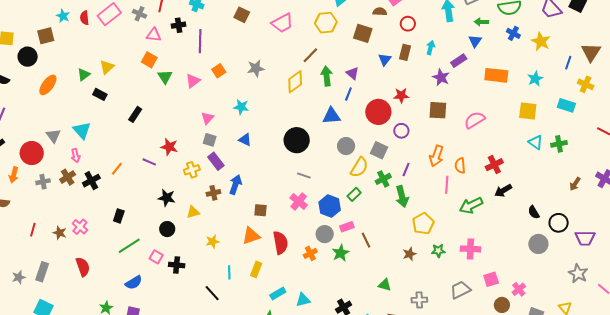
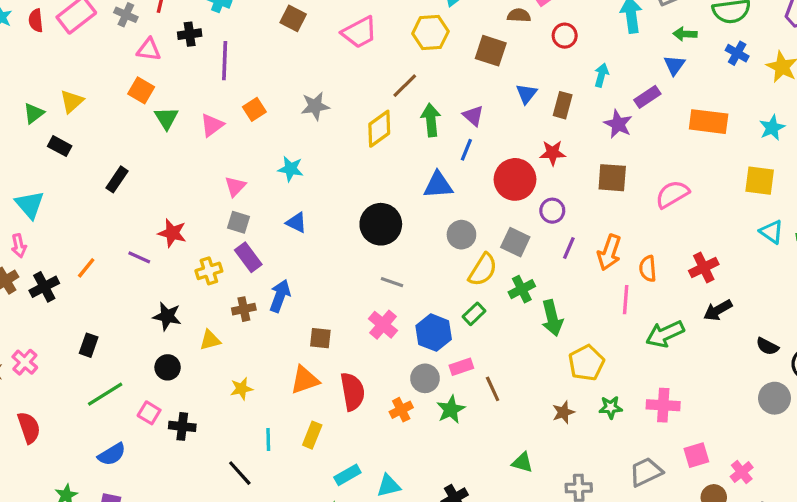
brown rectangle: (405, 52) -> (563, 105), moved
purple line: (406, 169) -> (569, 248), moved
black semicircle: (534, 212) -> (767, 346), turned -32

